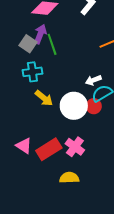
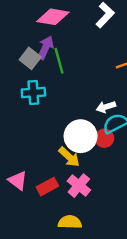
yellow arrow: (44, 98) -> (69, 157), moved
red rectangle: (49, 149) -> (47, 187), size x0.7

